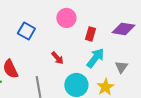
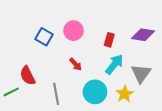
pink circle: (66, 18) -> (74, 31), moved
gray triangle: (121, 67) -> (141, 74), size x1.5

